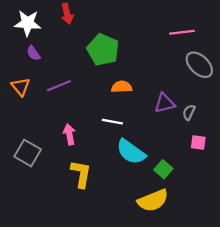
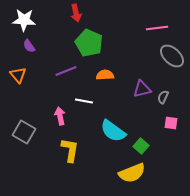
red arrow: (67, 14) -> (76, 13), moved
purple line: (59, 86) -> (66, 71), moved
white line: (112, 122) -> (84, 101), moved

